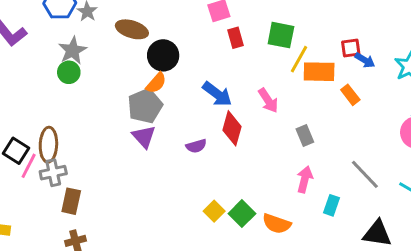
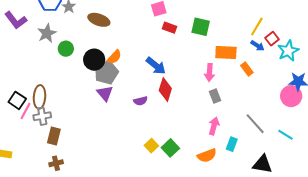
red rectangle: (235, 38) -> (170, 28), turned -56
red square: (351, 48) -> (272, 39), moved, turned -32
gray star: (73, 50) -> (47, 33), moved
black circle: (163, 55) -> (94, 60), moved
yellow line: (299, 59) -> (257, 27), moved
green circle: (69, 72) -> (66, 49), moved
pink arrow: (268, 100) -> (210, 72), moved, turned 36
orange semicircle: (277, 224) -> (207, 155), moved, turned -42

